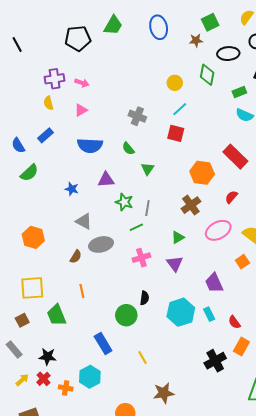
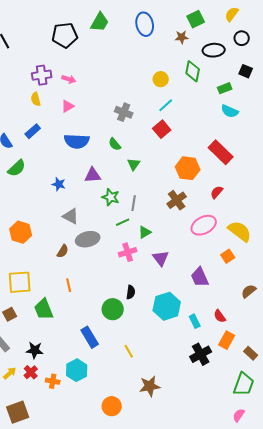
red square: (176, 133) -> (162, 129), turned 36
green triangle: (178, 237) -> (145, 232), moved
cyan rectangle: (209, 314) -> (195, 321), moved

